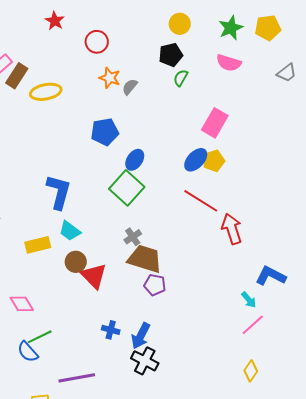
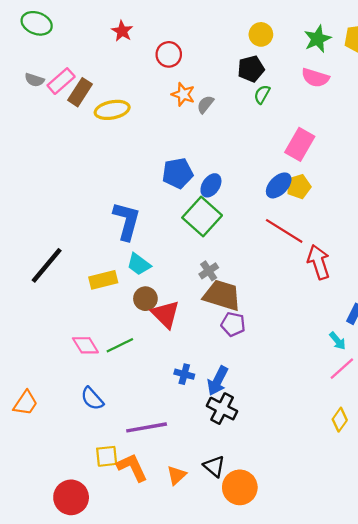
blue pentagon: (105, 132) -> (178, 173), moved
green line: (40, 337) -> (120, 345), moved

